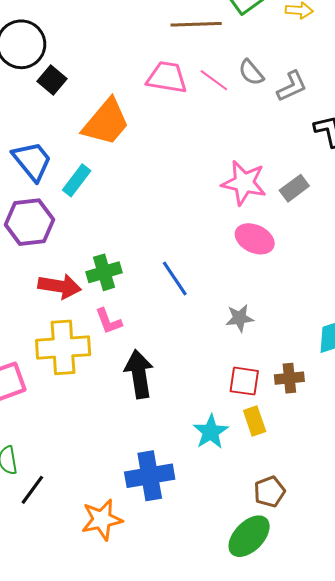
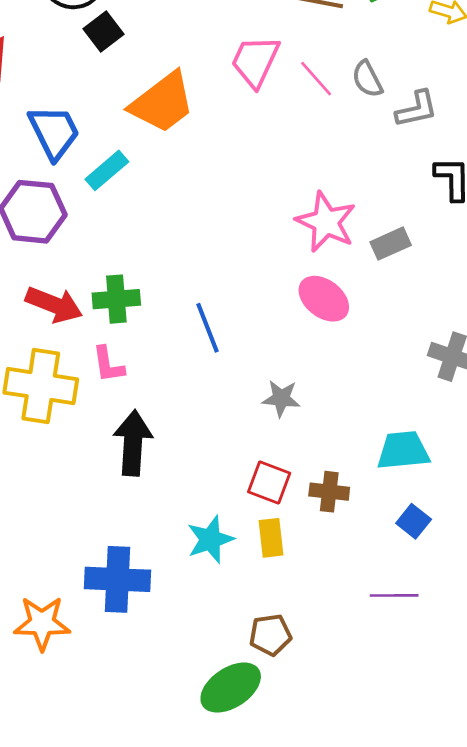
pink trapezoid: (167, 77) -> (255, 61), turned -87

